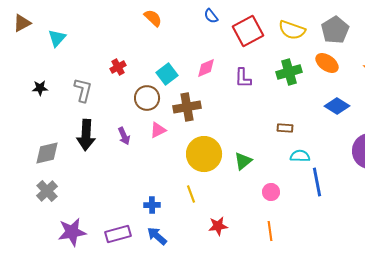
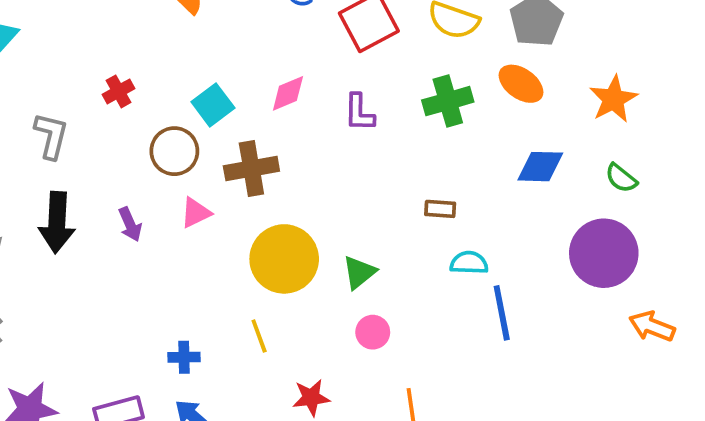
blue diamond: (337, 106) -> (540, 167), turned -30
pink circle: (271, 192) -> (373, 332), moved

